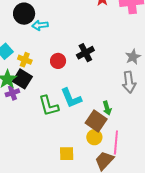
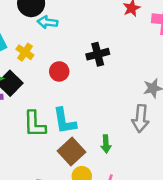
black cross: (85, 53) -> (98, 54), moved
yellow cross: (25, 60) -> (25, 52), moved
brown square: (96, 121) -> (71, 152), moved

